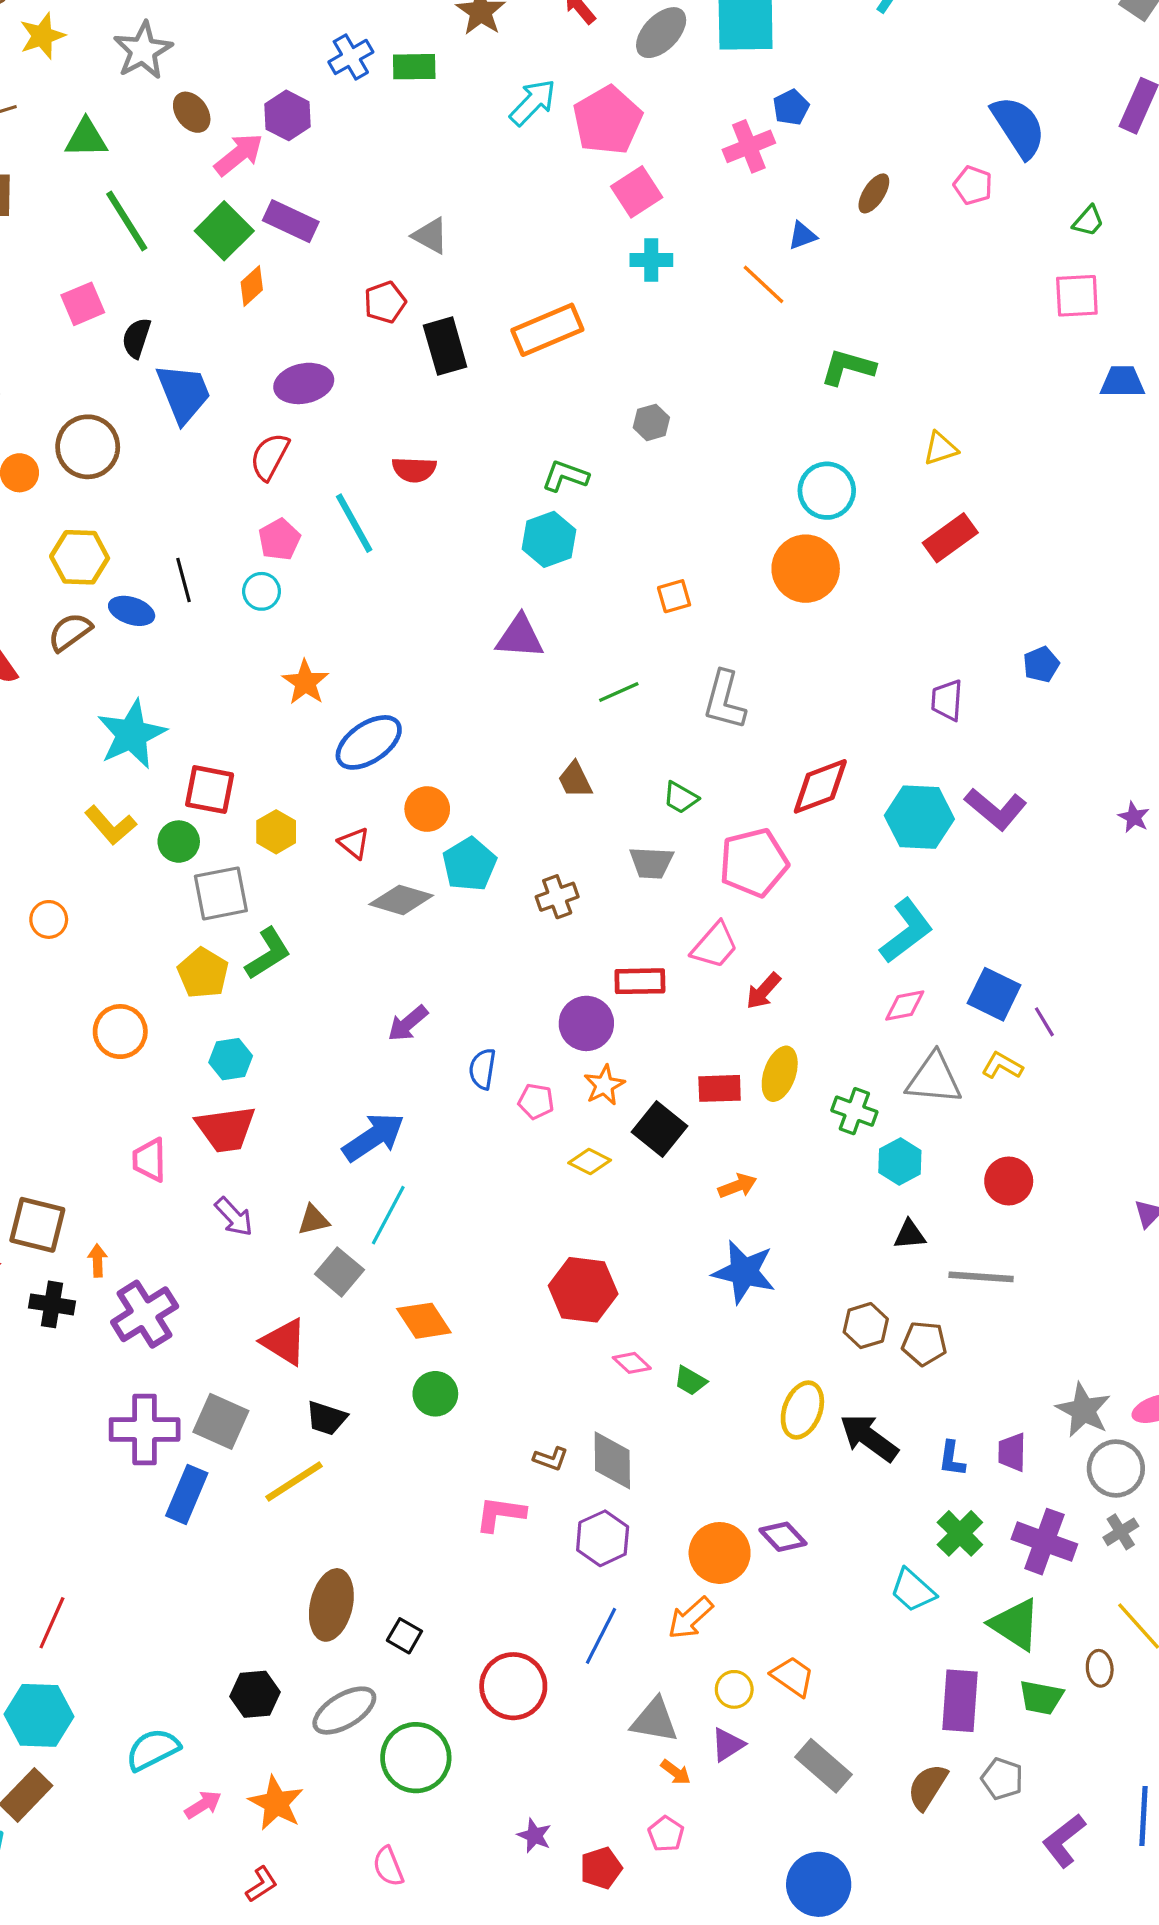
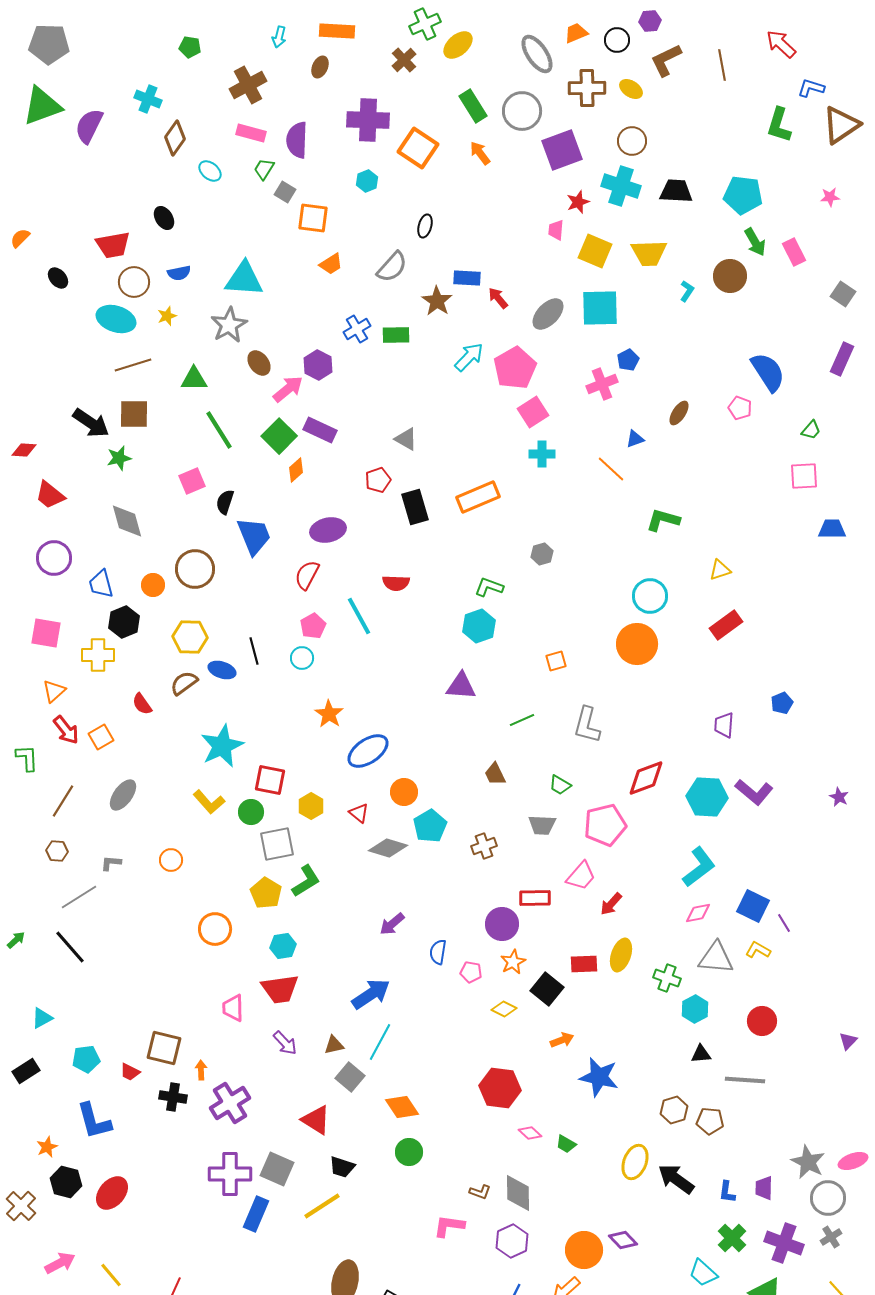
yellow star: (42, 36) -> (167, 316), size x0.7
orange arrow: (737, 1186) -> (562, 1040), moved

